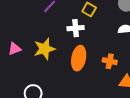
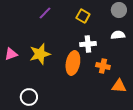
white cross: (76, 28) -> (88, 44), moved

